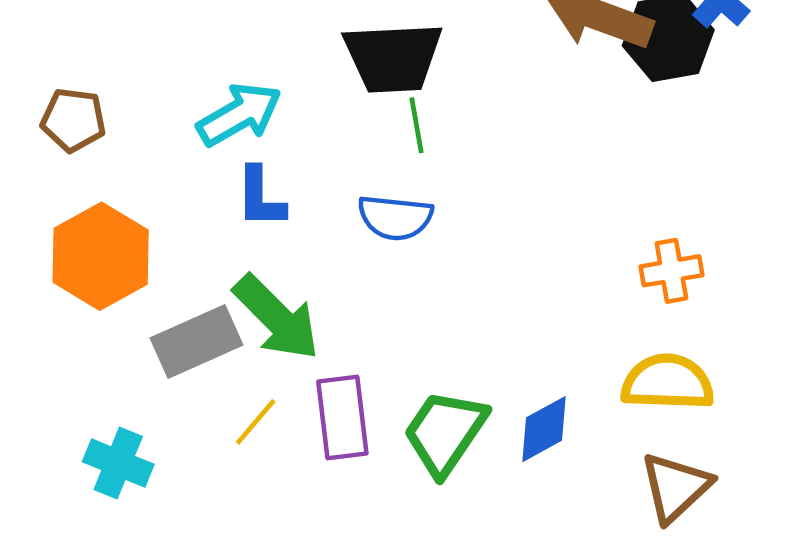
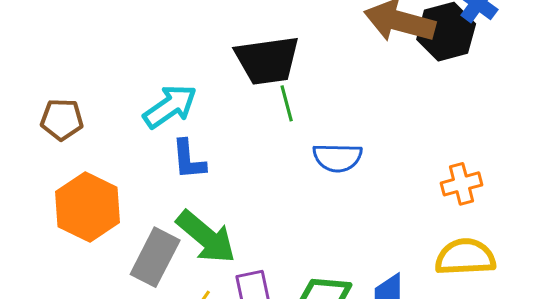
blue semicircle: (395, 217) -> (337, 158), moved
gray rectangle: (197, 341) -> (155, 257), turned -34

